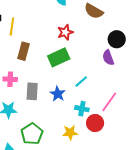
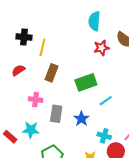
red star: (65, 32) -> (101, 48), moved
cyan line: (81, 82) -> (106, 101), moved

